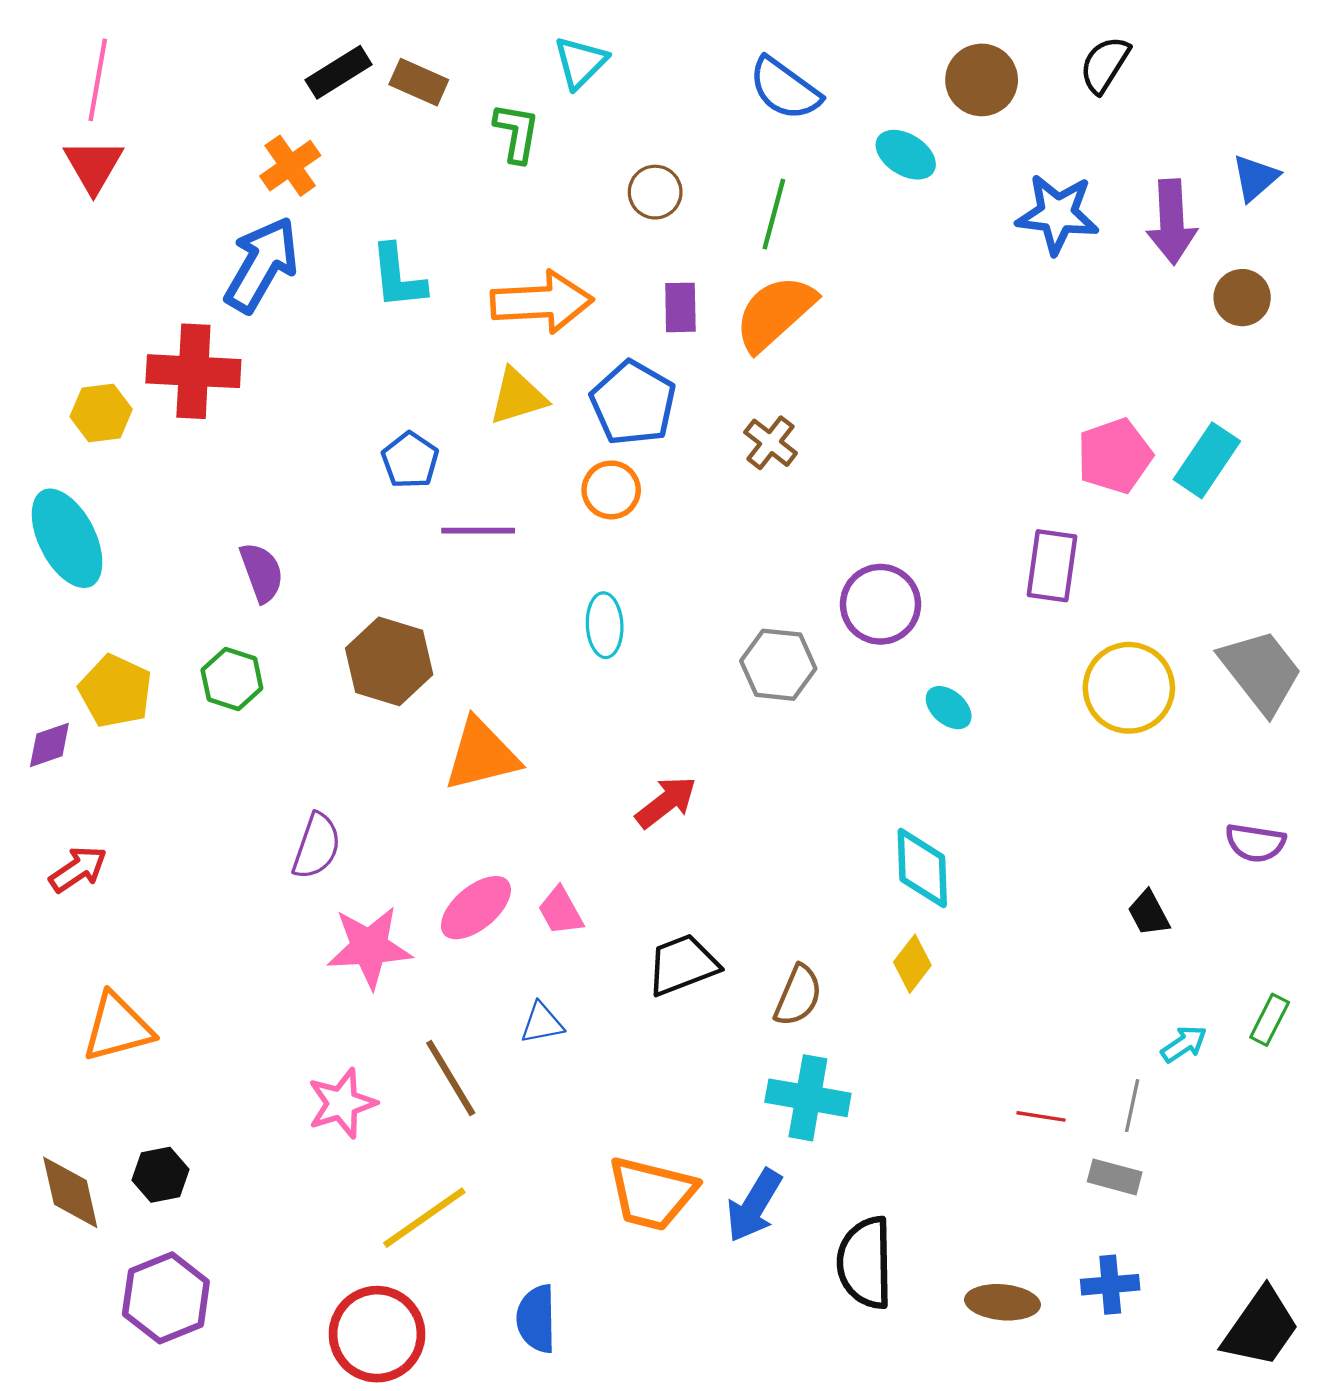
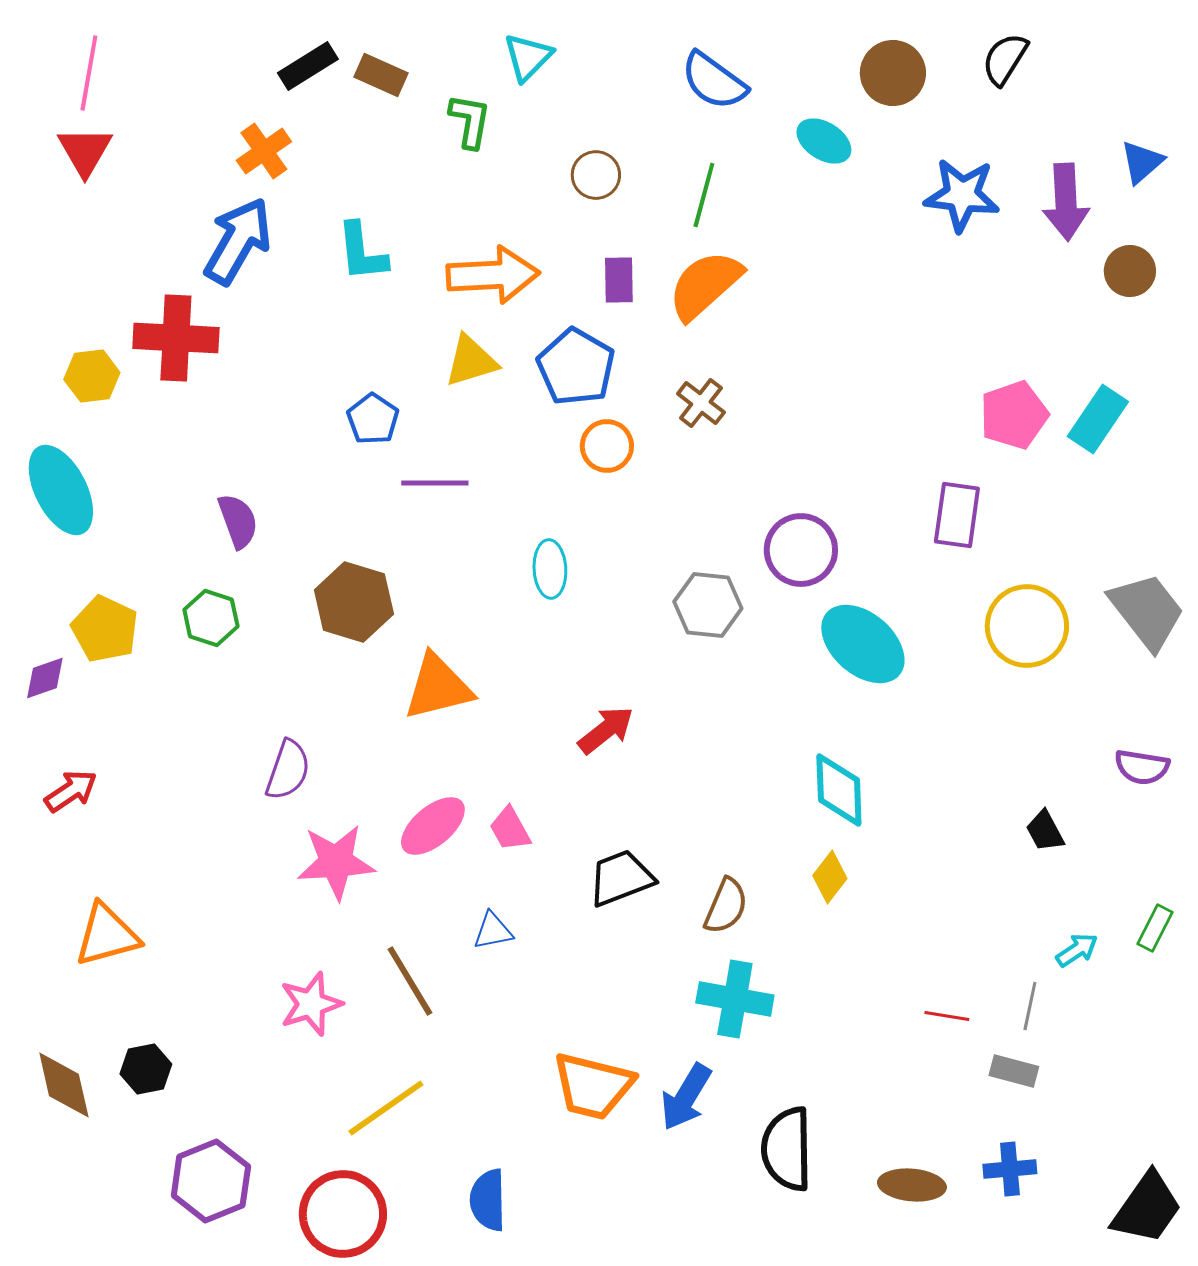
orange circle: (611, 490) -> (607, 446), moved
cyan ellipse: (949, 708) -> (863, 644), size x2.0
purple hexagon: (166, 1298) -> (211, 1181), moved

